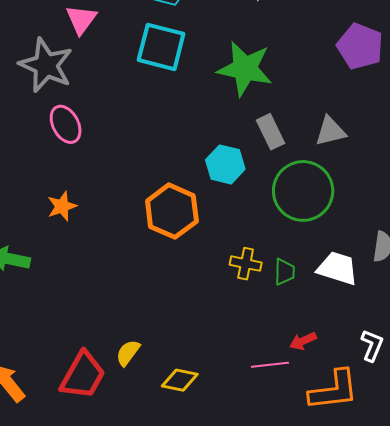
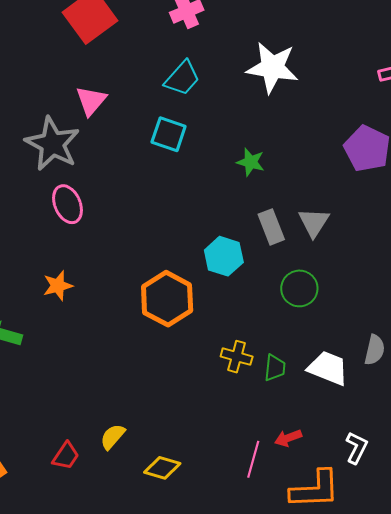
cyan square: (161, 47) -> (169, 134), size x0.7
green star: (245, 69) -> (251, 162), size x0.5
gray triangle: (330, 131) -> (314, 222), moved, turned -48
green circle: (303, 191) -> (299, 288), size x0.6
pink line: (270, 365) -> (253, 459), turned -72
red trapezoid: (83, 375) -> (66, 456), size x0.6

